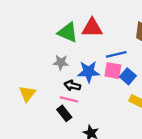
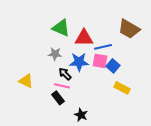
red triangle: (92, 28) -> (84, 38), moved
black arrow: (72, 86) -> (65, 74), turned 32
yellow triangle: (27, 94) -> (26, 81), turned -42

